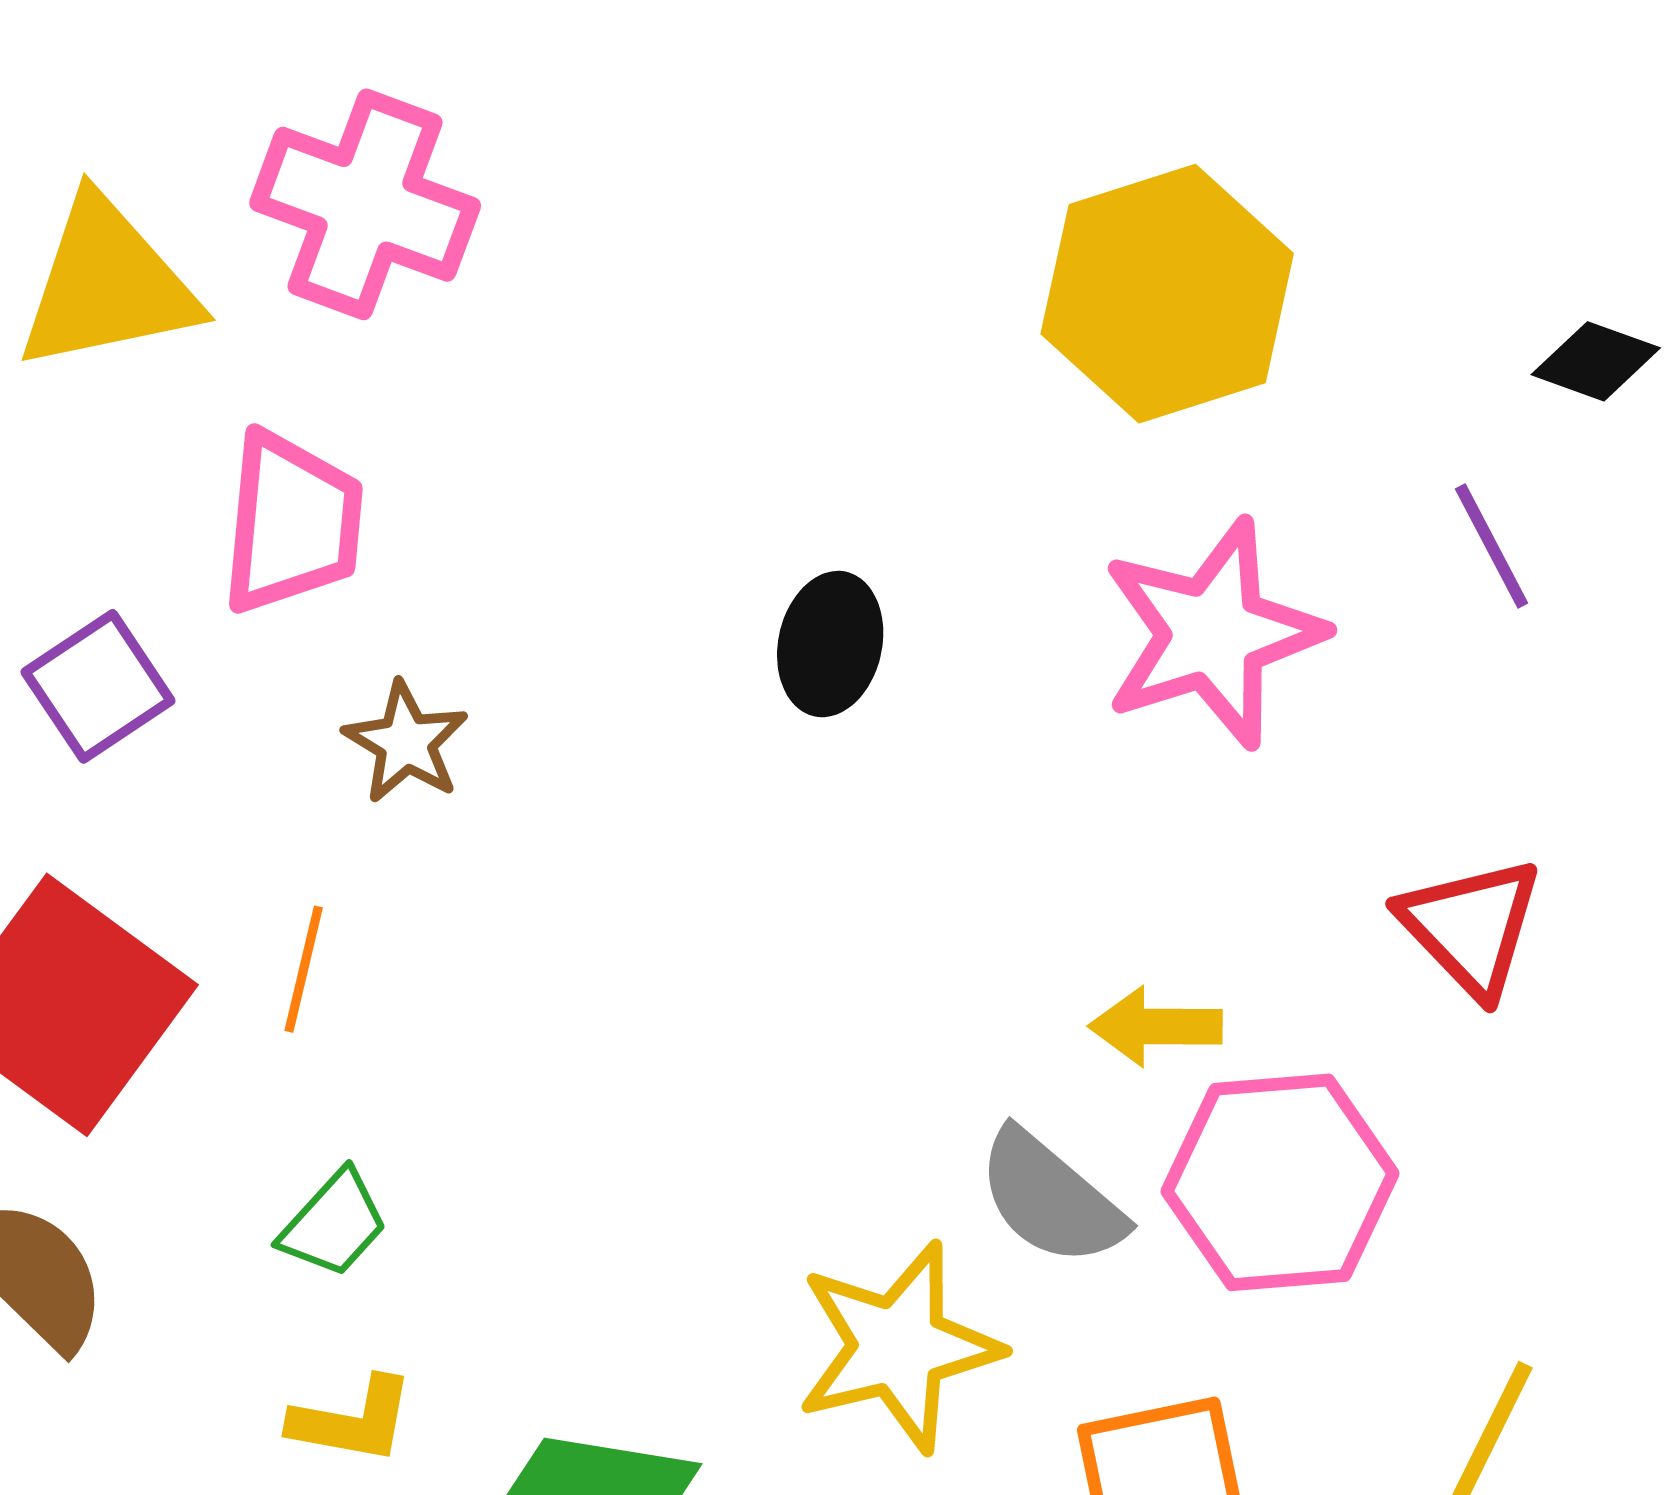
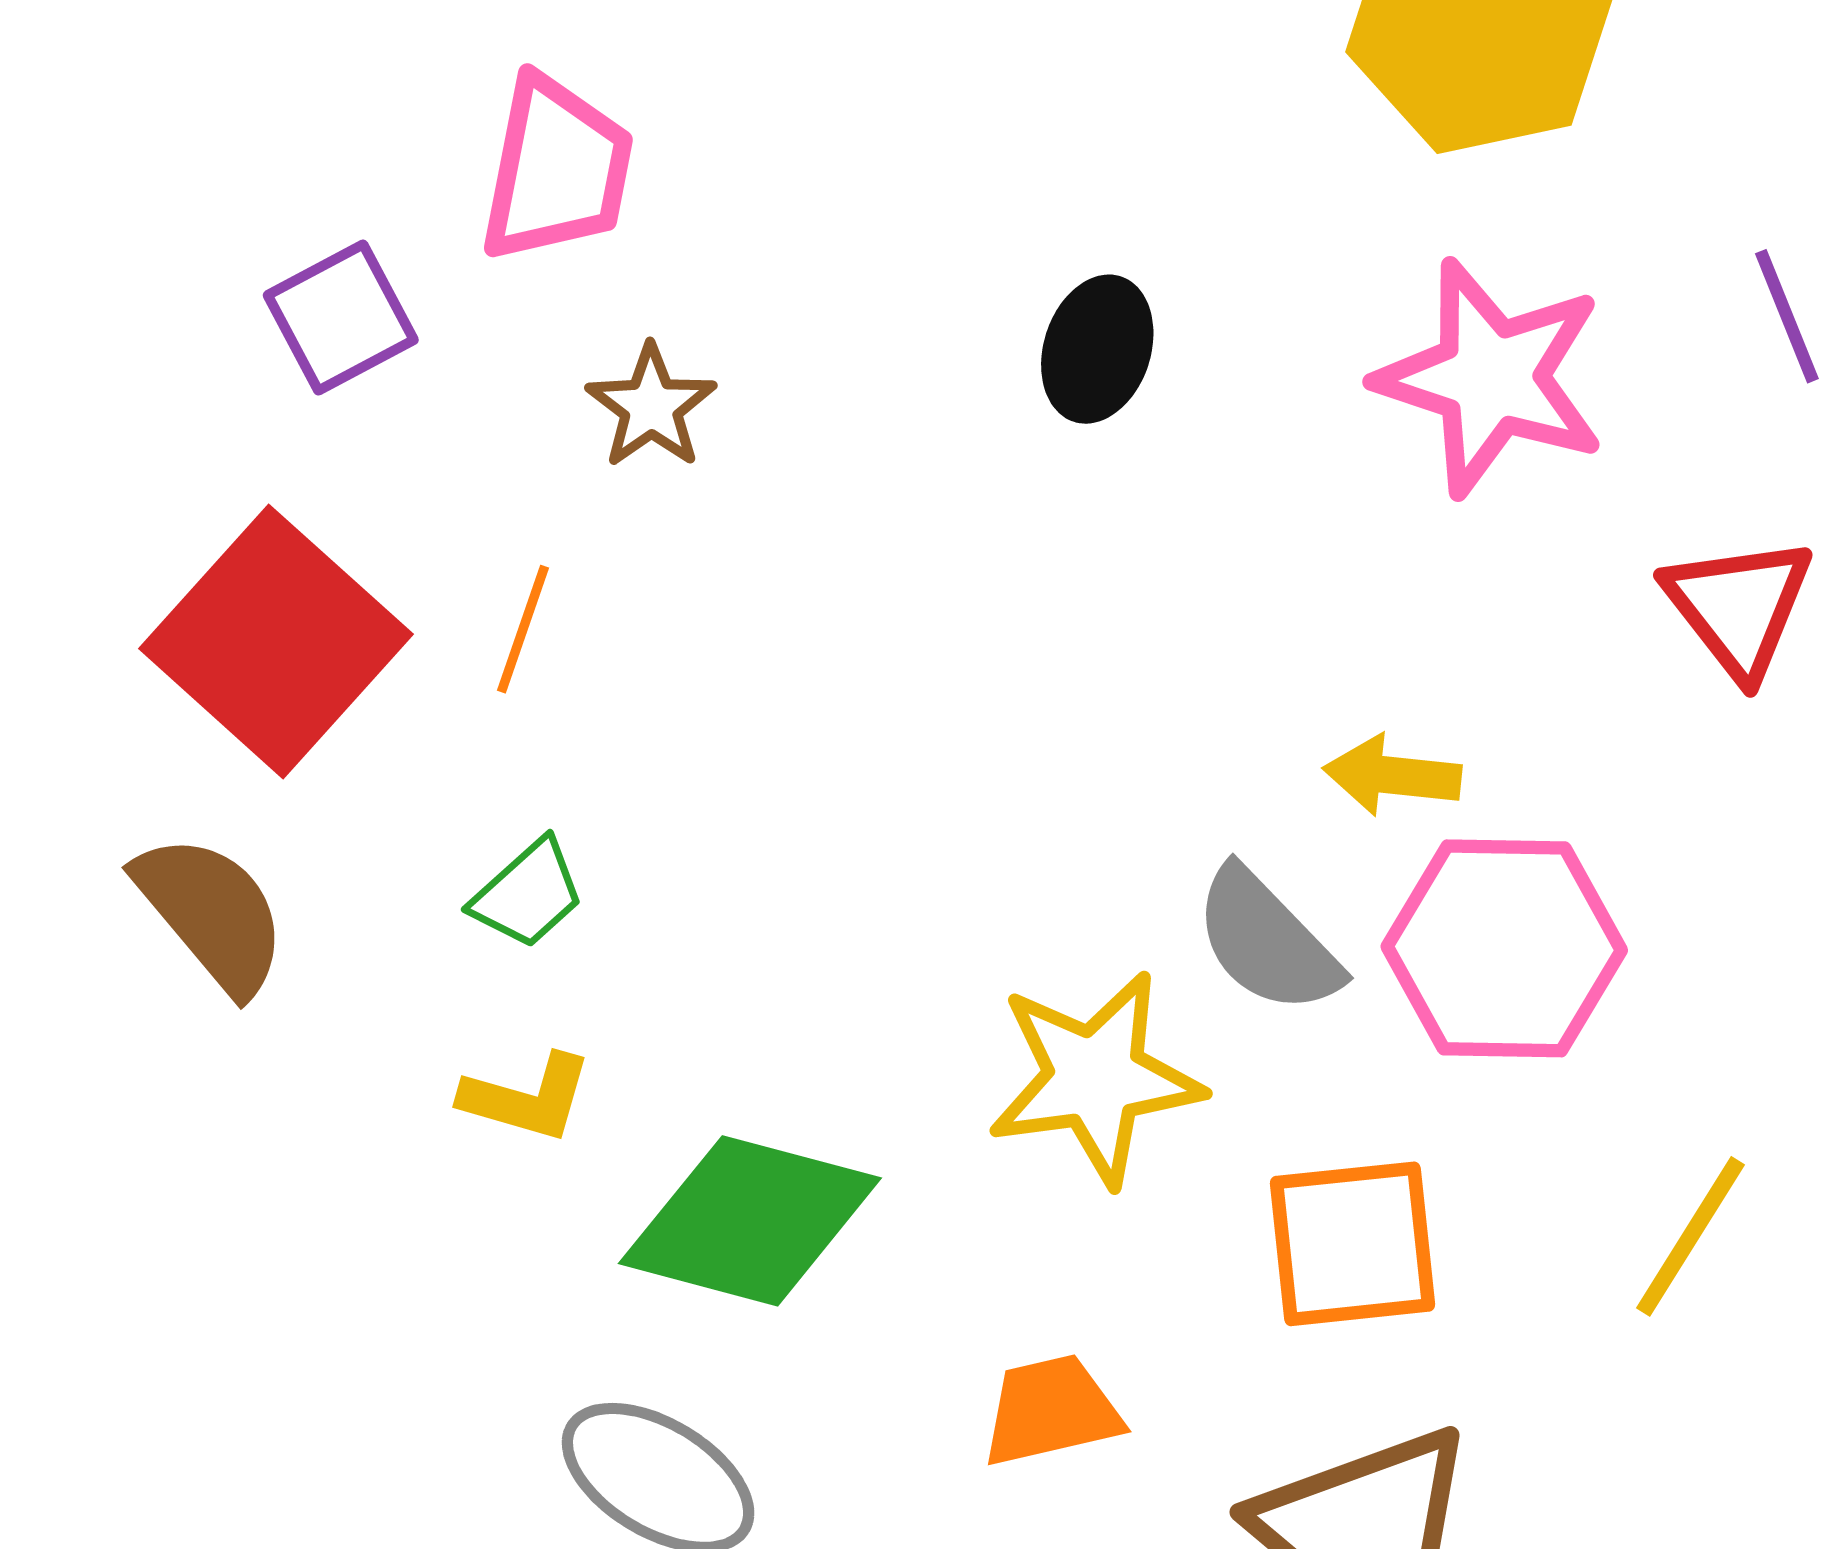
pink star: (1212, 634) -> (1491, 378), turned 30
red triangle: (1471, 927) -> (1739, 607), moved

